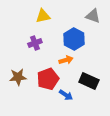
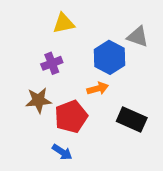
gray triangle: (93, 16) -> (138, 37), moved
brown star: (18, 77) -> (38, 100), moved
blue arrow: (66, 95) -> (62, 152), moved

